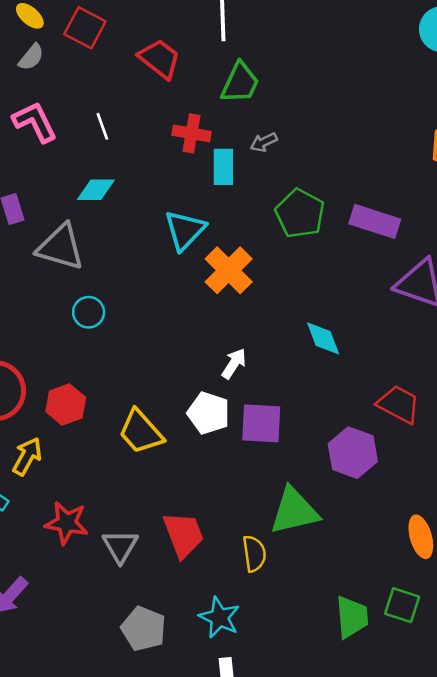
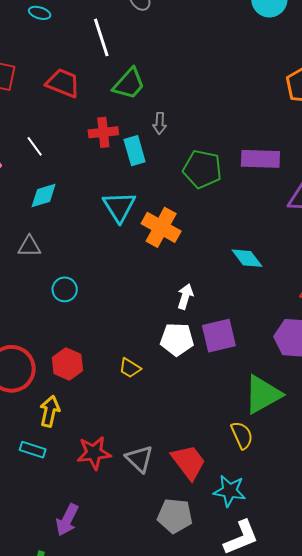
green trapezoid: (240, 83) -> (129, 84), turned 33
gray arrow: (264, 142) -> (160, 123), turned -45
gray triangle: (61, 247) -> (29, 246), size x0.6
yellow trapezoid: (141, 432) -> (130, 368), size x0.6
red trapezoid: (183, 535) -> (189, 462), moved

